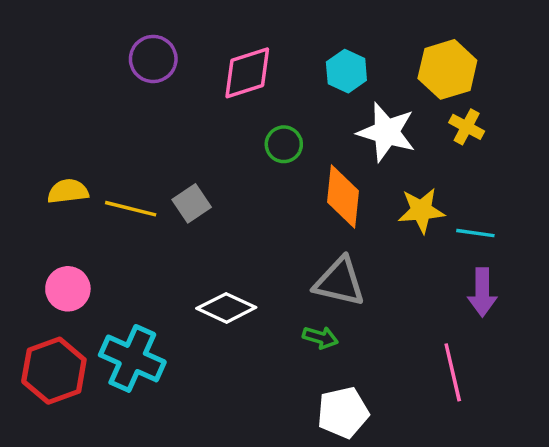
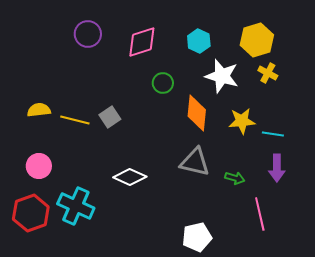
green arrow: (320, 338) -> (235, 178), moved

